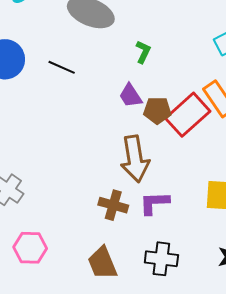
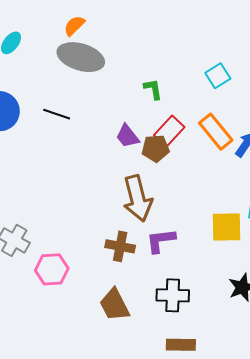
green L-shape: (143, 52) -> (153, 89), moved, turned -30
red rectangle: (188, 115) -> (169, 131), moved, size x0.7
pink hexagon: (30, 248) -> (52, 269), moved

